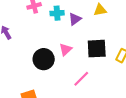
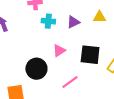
cyan cross: (57, 13) -> (48, 21), moved
black circle: (44, 59) -> (36, 69), moved

